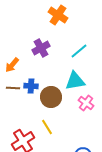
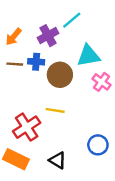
purple cross: (41, 48) -> (48, 36), moved
cyan line: (79, 51) -> (72, 20), moved
yellow line: (47, 127) -> (55, 110), turned -49

